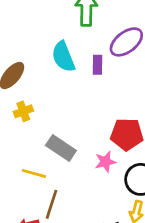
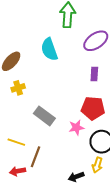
purple rectangle: (97, 65) -> (94, 74), moved
yellow line: (34, 173) -> (16, 142), moved

